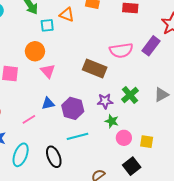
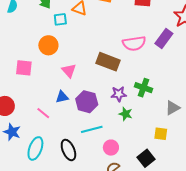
pink triangle: (48, 71) -> (69, 71), moved
green cross: (130, 95) -> (143, 88), turned -30
gray triangle: (161, 95) -> (173, 108), moved
pink line: (29, 119) -> (43, 113), turned 72
pink circle: (124, 138) -> (111, 148), moved

